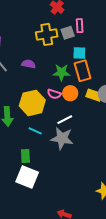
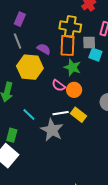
gray square: (68, 33) -> (89, 43), moved
orange rectangle: (83, 71) -> (67, 45), moved
yellow rectangle: (94, 95) -> (78, 115), moved
yellow hexagon: (32, 103) -> (30, 67), moved

